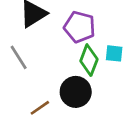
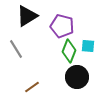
black circle: (76, 92) -> (77, 77), moved

